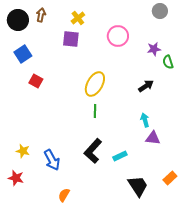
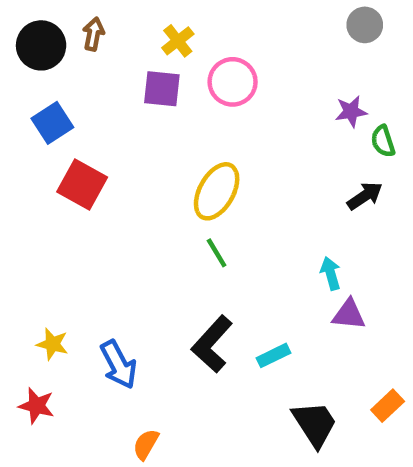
pink circle: (118, 36) -> (233, 82), moved
red square: (36, 81) -> (82, 184), size x1.5
black arrow: (146, 86) -> (365, 196), moved
green line: (95, 111) -> (217, 253), turned -32

